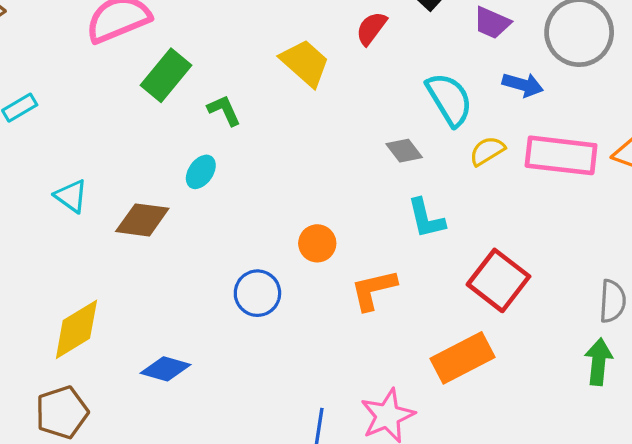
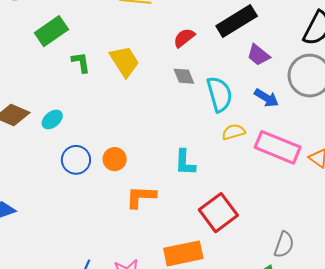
yellow trapezoid: (305, 63) -> (125, 61), moved
gray diamond: (404, 151) -> (184, 76), moved
cyan ellipse: (201, 172) -> (52, 119), moved
blue circle: (257, 293) -> (76, 160), moved

